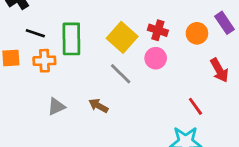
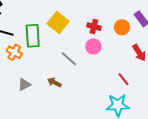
yellow square: (122, 37) -> (58, 22), moved
orange cross: (44, 61) -> (14, 52), turned 35

